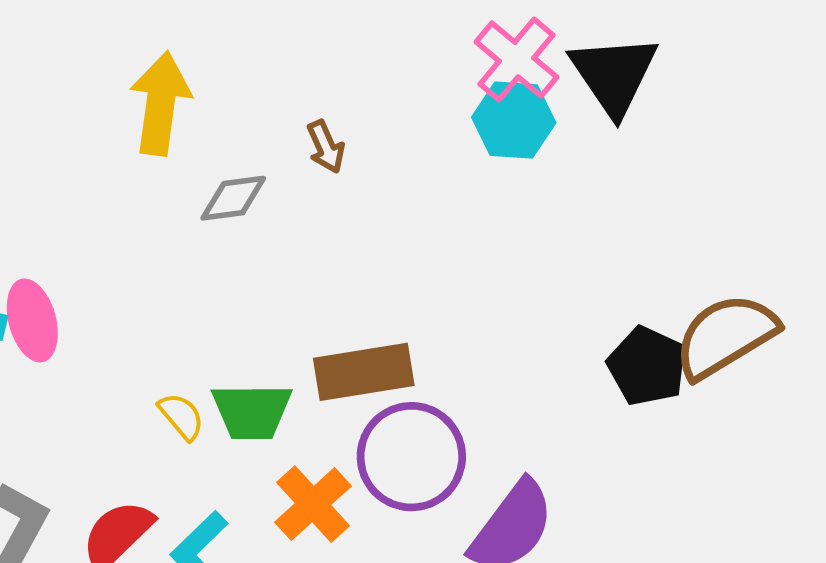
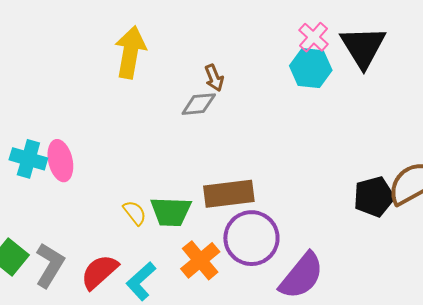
pink cross: (517, 60) -> (313, 37), size x0.7
gray diamond: (233, 198) -> (199, 104), moved
black pentagon: (647, 366) -> (374, 197), turned 30

